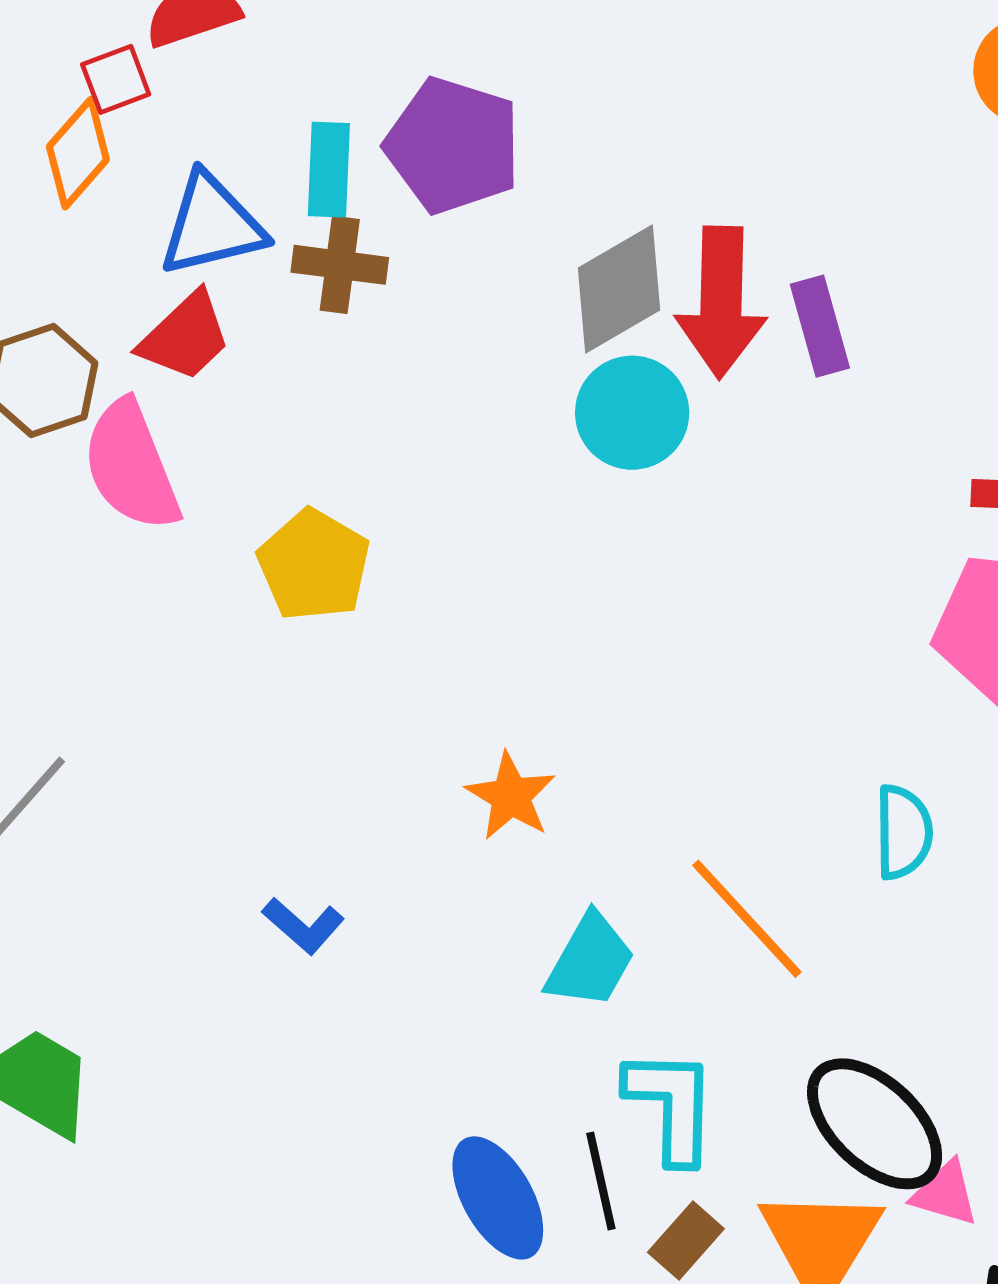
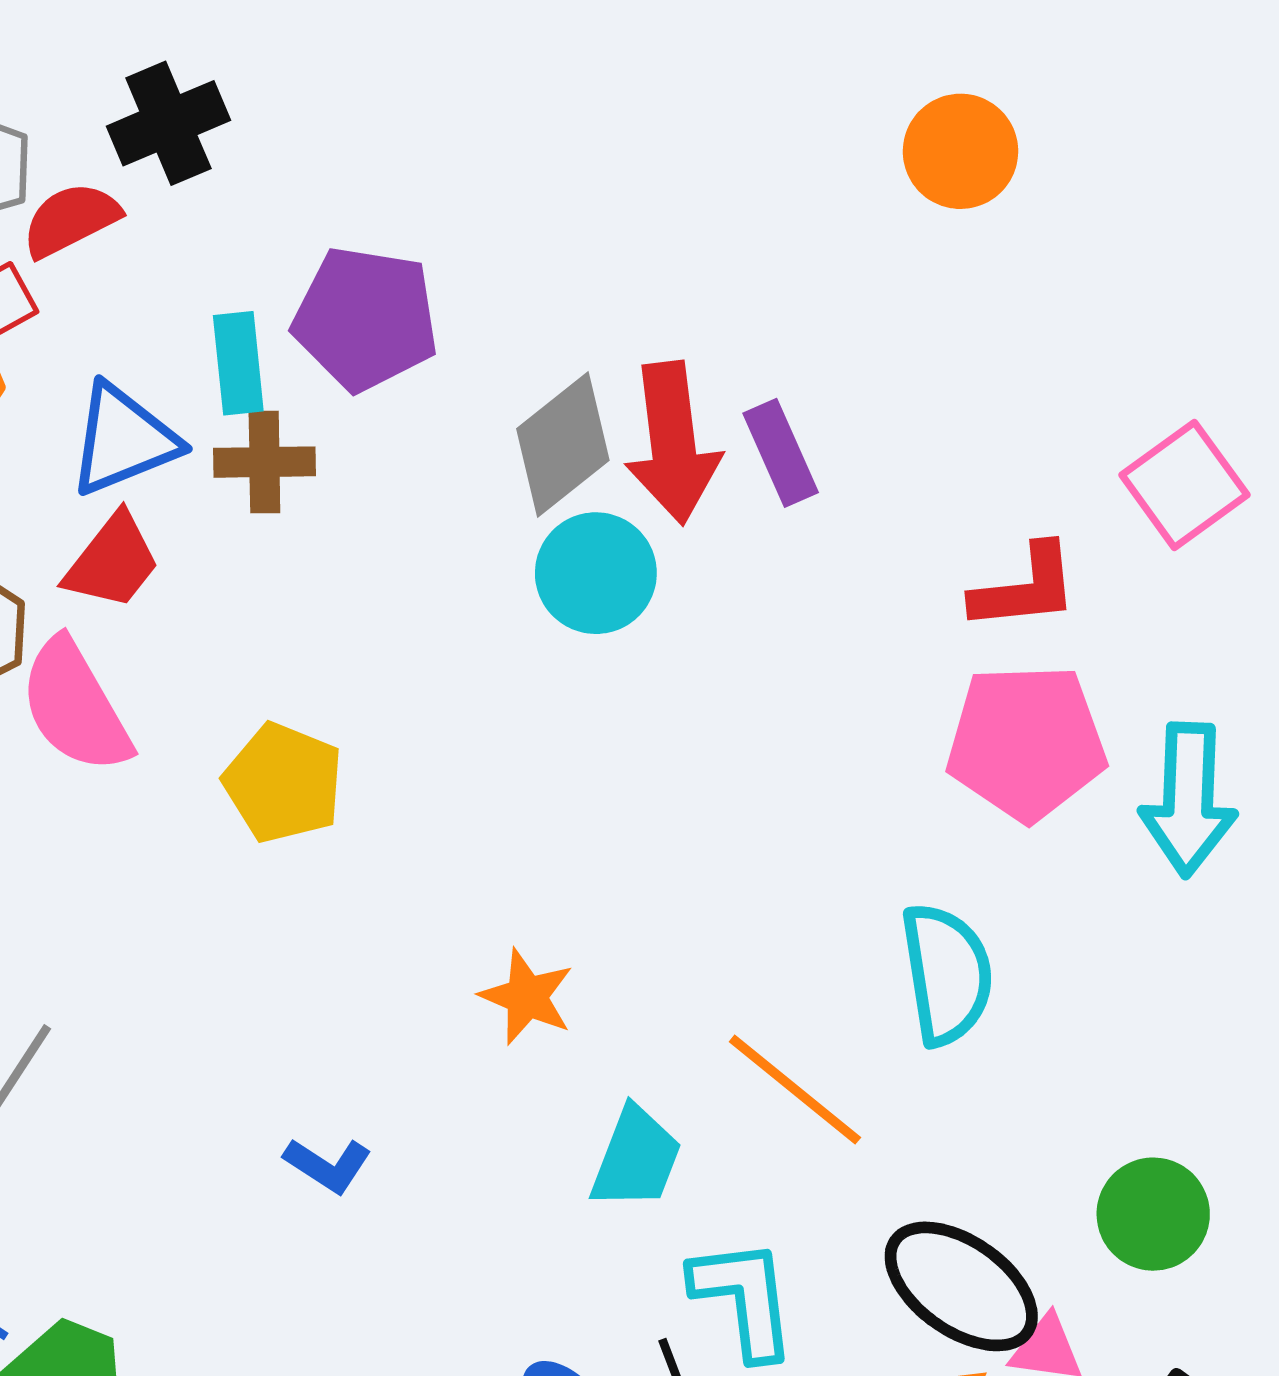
cyan semicircle: (903, 832) -> (947, 974), size x1.4

